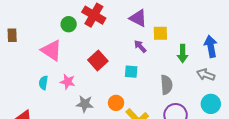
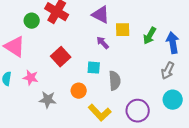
green arrow: (183, 53) -> (150, 36), moved, turned 30
gray arrow: (206, 75) -> (168, 71), turned -84
gray semicircle: (166, 85) -> (115, 81), moved
orange circle: (116, 103) -> (79, 91), moved

